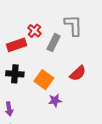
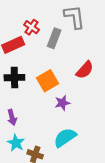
orange square: (44, 80) -> (48, 81), turned 30

